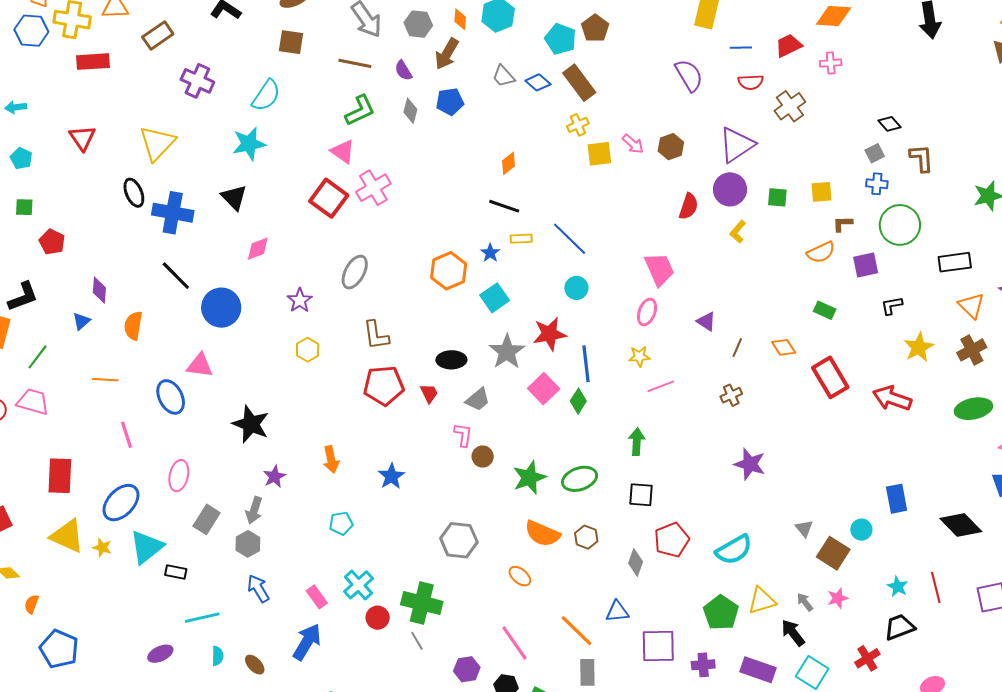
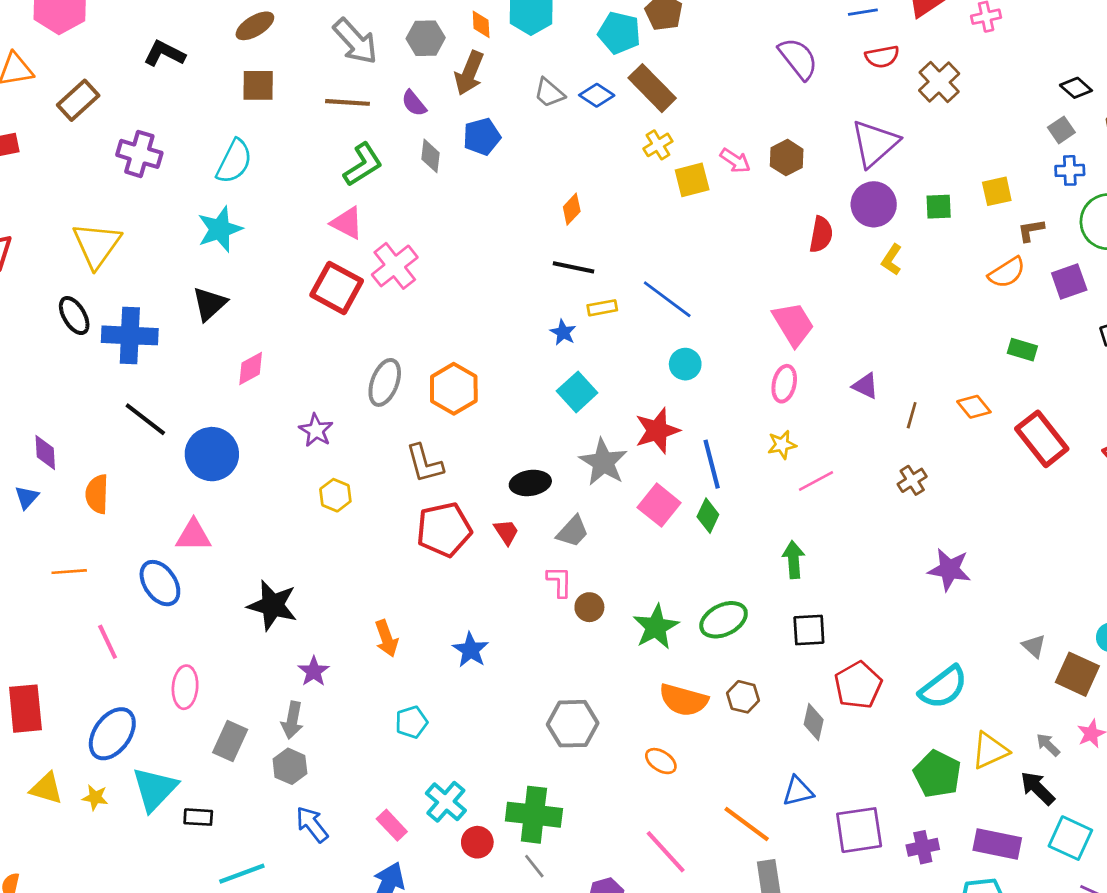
black triangle: (234, 197) -> (209, 304), turned 40
orange hexagon: (449, 271) -> (454, 389), moved
yellow triangle: (67, 536) -> (46, 788), size x0.7

